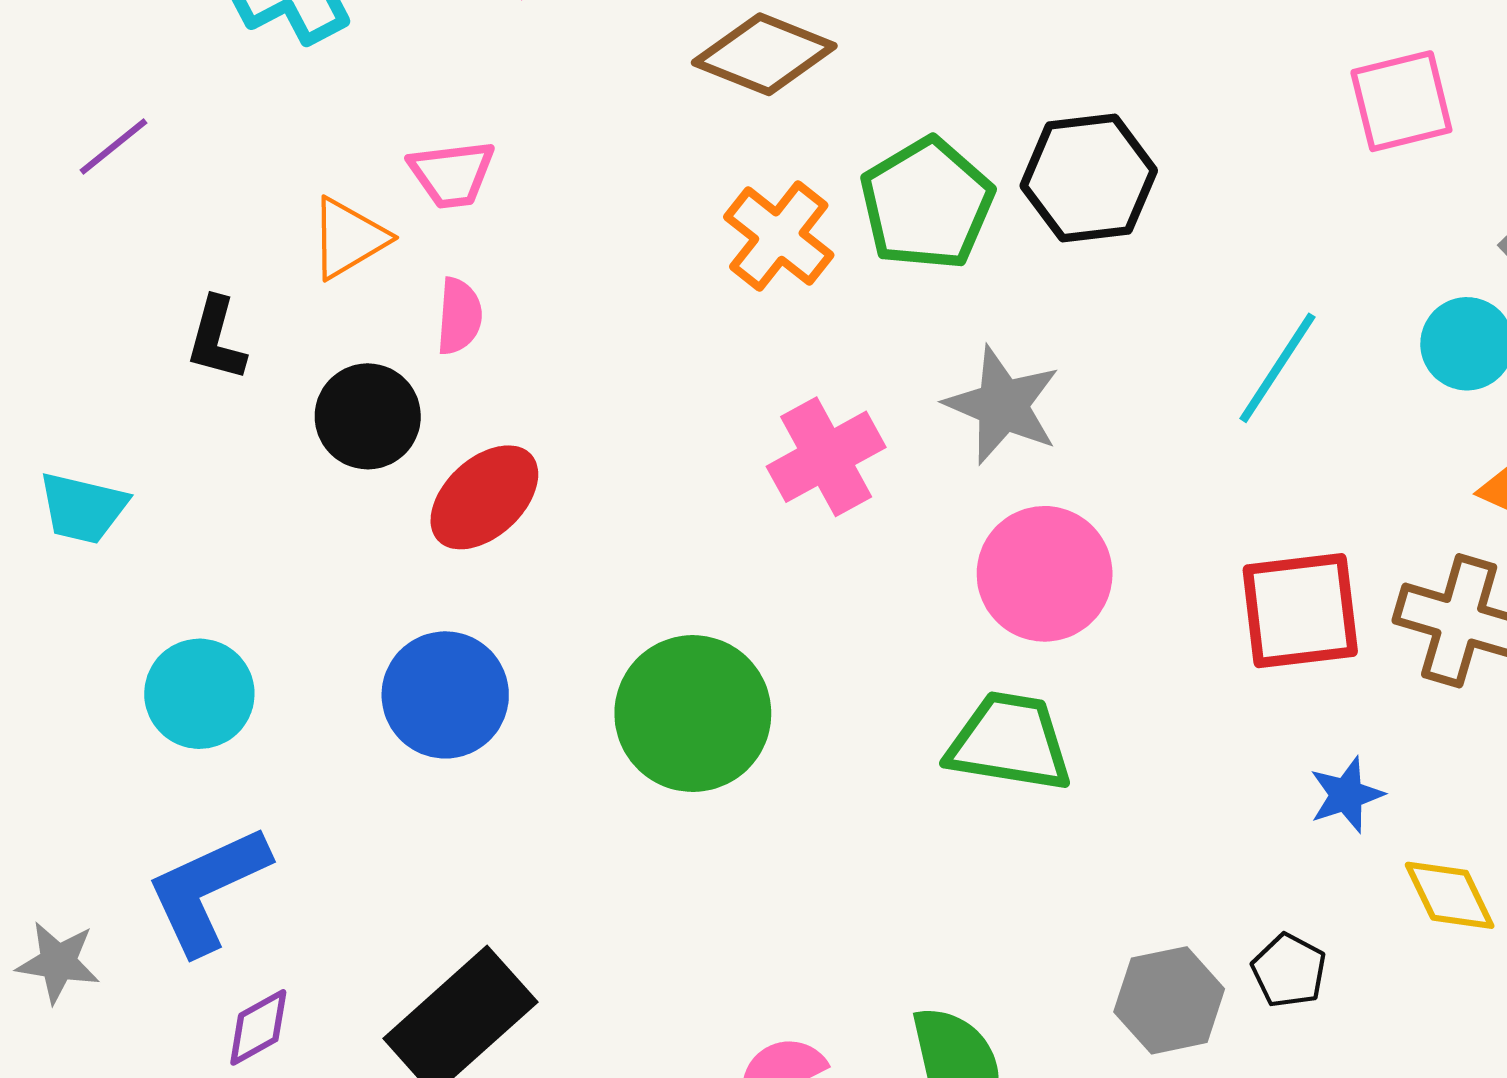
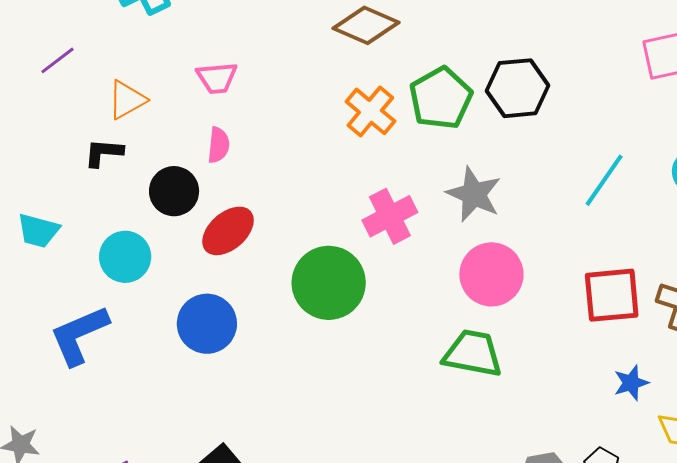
orange triangle: (348, 238) -> (127, 100), moved
black L-shape: (216, 339) -> (104, 153), turned 78
cyan circle: (199, 694) -> (125, 257), moved
green circle: (693, 714) -> (329, 283), moved
blue L-shape: (208, 890) -> (79, 335), moved

